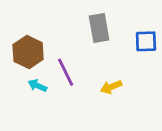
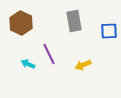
brown hexagon: (28, 52) -> (21, 23), moved

